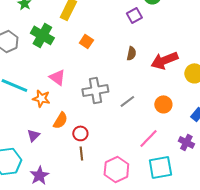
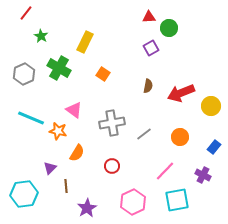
red circle: (80, 133) -> (112, 166), moved
brown line: (81, 153) -> (66, 186), moved
purple star: (39, 175) -> (87, 208), moved

